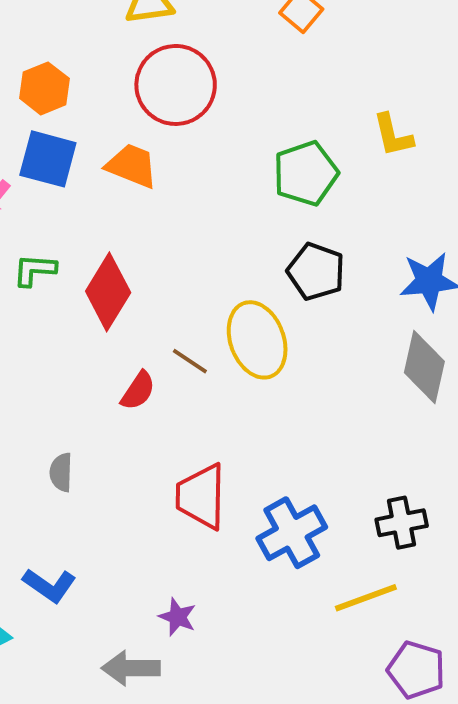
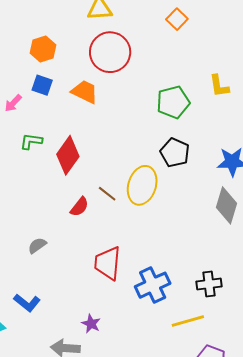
blue square: (48, 159) -> (42, 85), size x0.7
yellow ellipse: (257, 340) -> (142, 185), turned 33
gray semicircle: (61, 472) -> (37, 246), turned 48

